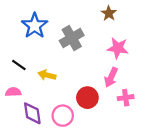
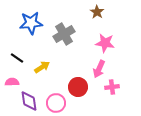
blue star: (35, 26) -> (31, 23), turned 30
yellow arrow: (47, 75) -> (42, 67), turned 133

